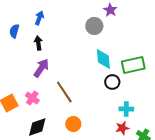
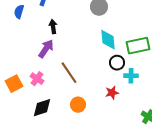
black arrow: (38, 43) -> (53, 27), moved
cyan cross: (126, 109) -> (131, 76), moved
red star: (122, 128) -> (112, 93), moved

